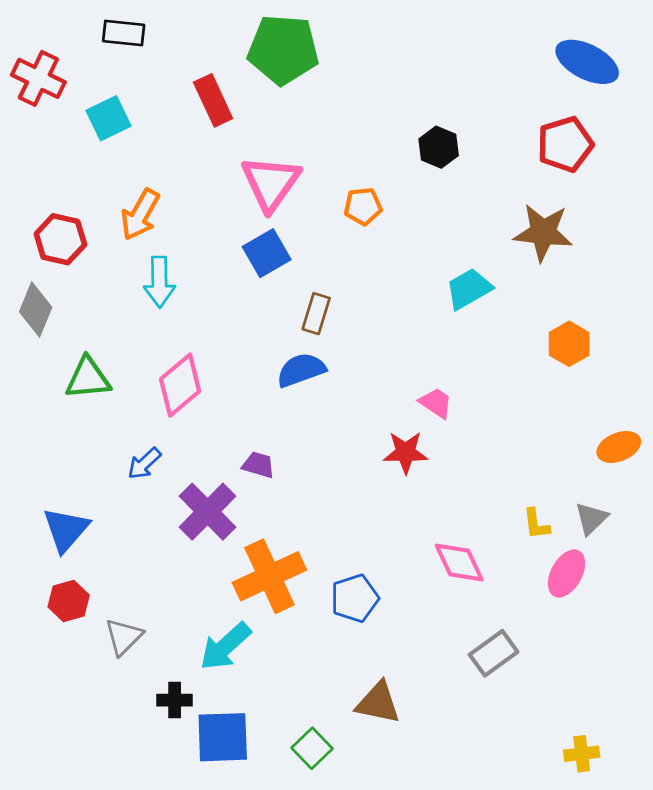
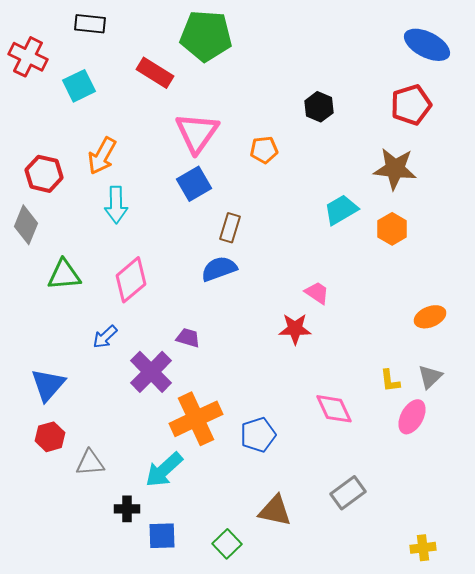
red rectangle: (213, 100) -> (155, 73), turned -33
orange hexagon: (569, 344) -> (392, 229), moved
orange ellipse: (619, 447) -> (430, 317), moved
gray triangle: (124, 637) -> (90, 463), turned 40
gray rectangle: (494, 653) -> (348, 493), moved
blue square: (223, 737) -> (162, 536), size x0.7

